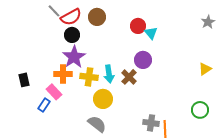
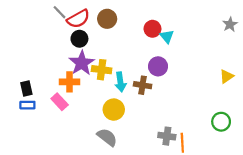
yellow cross: (89, 77) -> (102, 70), moved
brown cross: (129, 77) -> (143, 85), turned -35
blue rectangle: (44, 105) -> (27, 105), moved, turned 56

